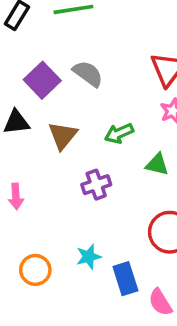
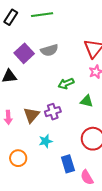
gray semicircle: (88, 74) -> (49, 50), turned 126
brown triangle: (63, 136) -> (31, 115), moved
cyan star: (89, 257) -> (46, 141), moved

